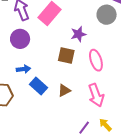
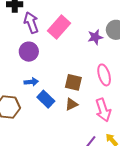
purple star: (78, 34) -> (95, 37), moved
brown square: (66, 55) -> (73, 82), moved

